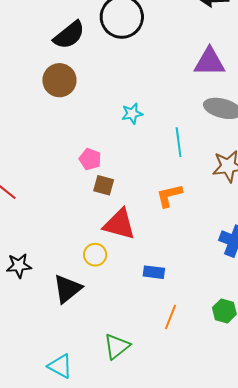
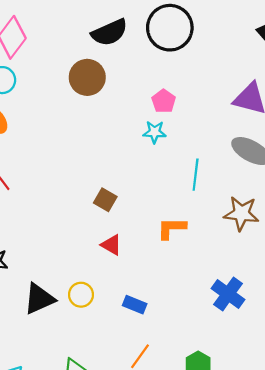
pink pentagon: (90, 159) -> (164, 101), moved
red triangle: (119, 224) -> (111, 245), size x0.6
yellow circle: (95, 255) -> (81, 295), moved

